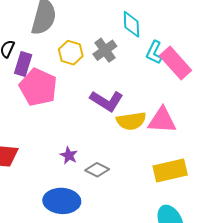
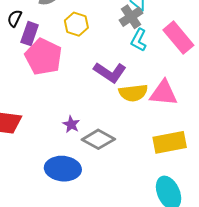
gray cross: (105, 50) -> (131, 17), moved
cyan L-shape: (154, 52) -> (139, 40), moved
gray diamond: (97, 170) -> (98, 139), size x1.4

